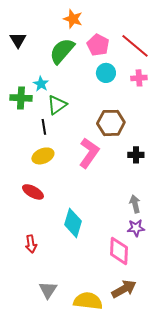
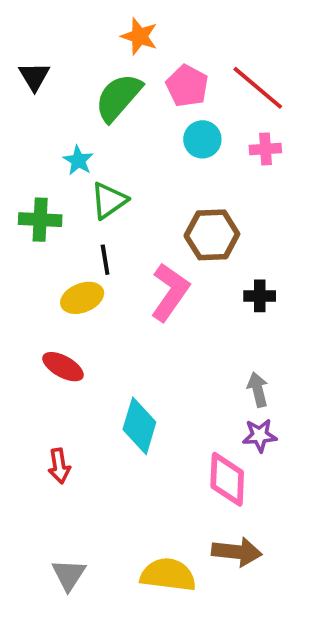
green cross: (21, 98) -> (40, 220), moved
black line: (44, 127) -> (105, 260), moved
brown arrow: (124, 289) -> (237, 552), turned 35
gray triangle: (48, 290) -> (69, 575), moved

